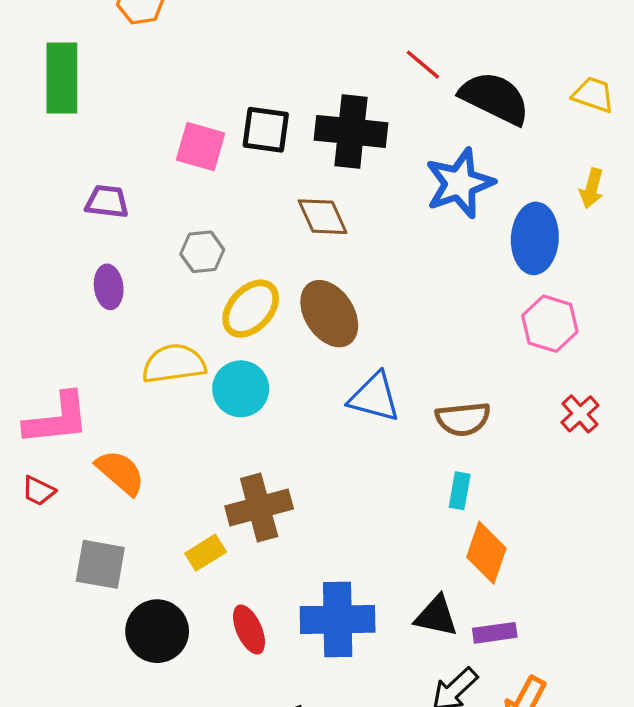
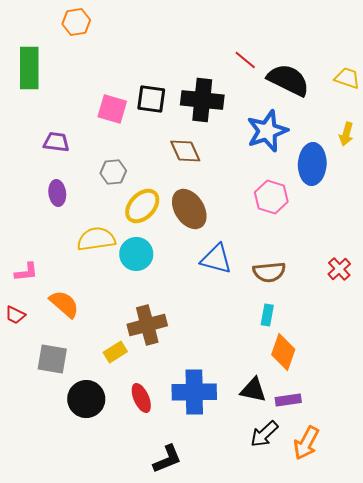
pink hexagon: (550, 324) -> (271, 197), moved
pink L-shape: (57, 419) -> (26, 272), size x0.6

